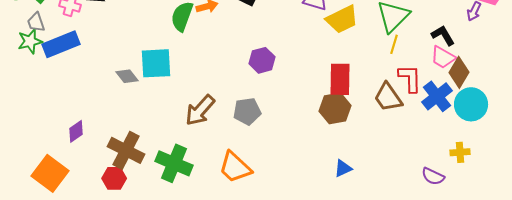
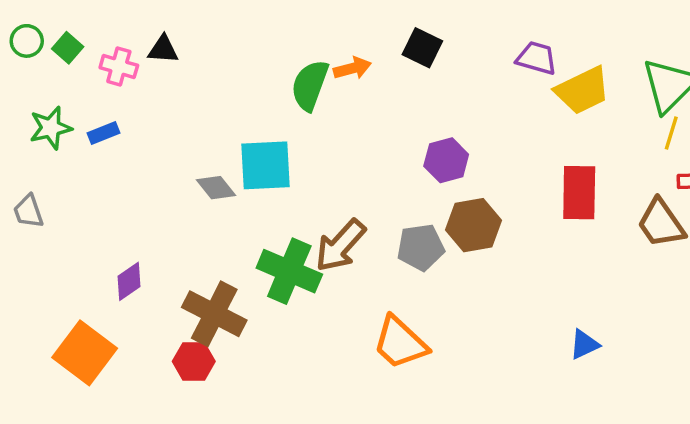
gray trapezoid: (36, 22) -> (28, 211), moved
blue rectangle: (61, 44) -> (103, 133), size x0.5
brown hexagon: (335, 108) -> (473, 225), moved
green cross: (174, 163) -> (289, 271), moved

